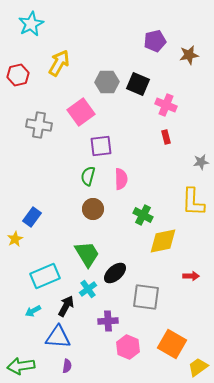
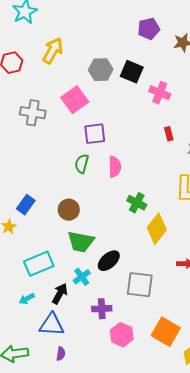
red rectangle: (166, 137) -> (169, 134), moved
brown circle: (93, 209) -> (69, 210), moved
yellow diamond: (163, 241) -> (157, 229), turned -40
green trapezoid: (87, 254) -> (81, 242), turned 132

